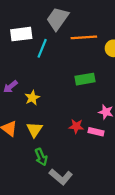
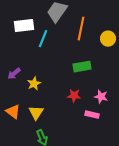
orange line: (84, 37) -> (81, 29), turned -75
red star: (76, 126) -> (74, 96), moved

